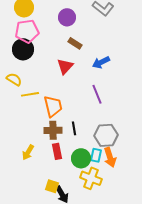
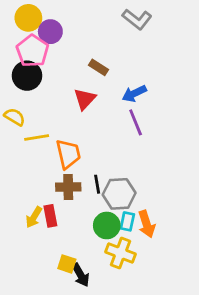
purple circle: (67, 17) -> (50, 32), moved
pink pentagon: (27, 31) -> (32, 51), turned -30
purple line: (97, 94) -> (136, 122), moved
gray hexagon: (106, 135) -> (119, 194), moved
red rectangle: (57, 151) -> (50, 216), moved

